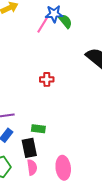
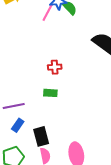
green rectangle: (38, 129) -> (50, 93), moved

